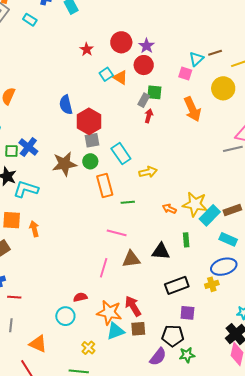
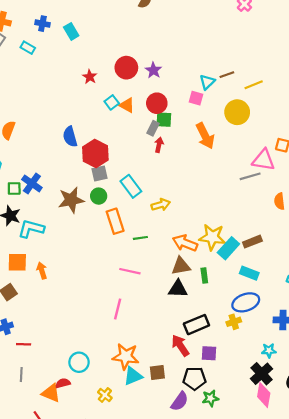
red circle: (144, 65) -> (157, 103), moved
orange arrow: (169, 209) -> (185, 243), size x1.6
brown triangle: (131, 259) -> (181, 266), moved
red semicircle: (80, 297) -> (63, 383), moved
red arrow: (133, 306) -> (180, 345), moved

